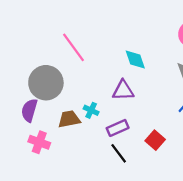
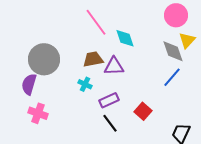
pink line: (73, 47) -> (96, 22), moved
brown trapezoid: (69, 119) -> (93, 59), moved

